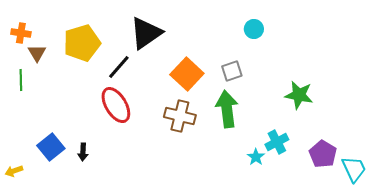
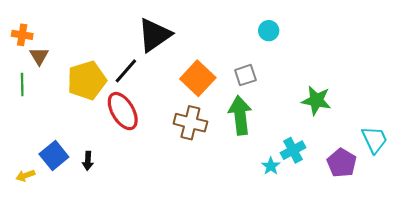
yellow pentagon: (82, 43) -> (87, 80), moved
cyan trapezoid: (354, 169) -> (374, 140), moved
yellow arrow: (14, 171) -> (25, 176), moved

